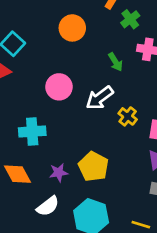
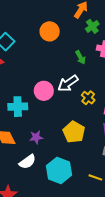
pink circle: (59, 87) -> (44, 91), moved
yellow pentagon: (93, 167) -> (74, 132), moved

